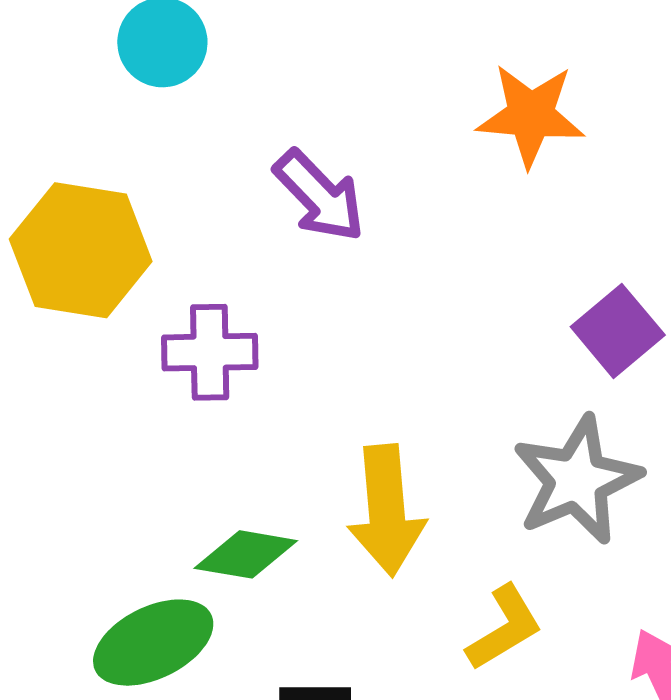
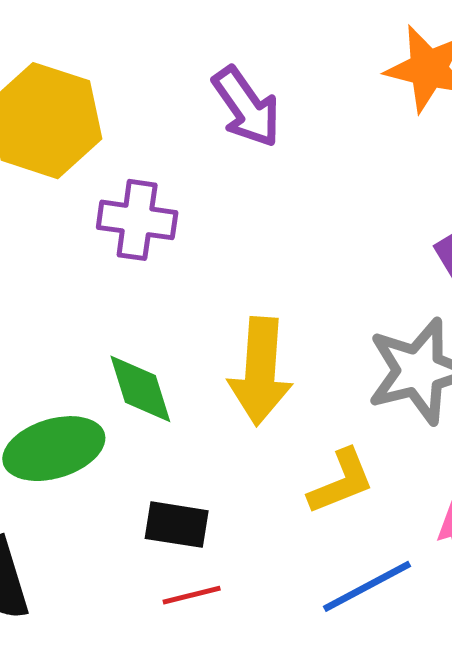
green diamond: (246, 554) -> (140, 389), turned 54

